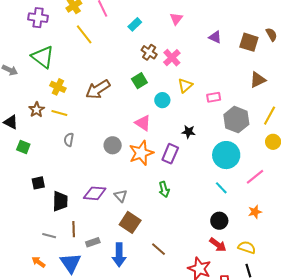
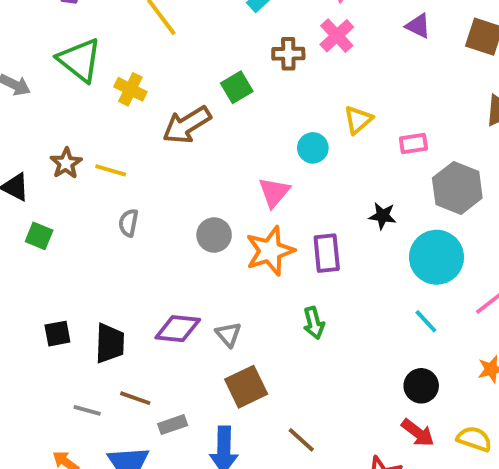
brown cross: (149, 52) -> (288, 54), turned -35
pink cross: (172, 58) -> (337, 36), moved
green square: (139, 81) -> (237, 87), moved
yellow cross: (58, 87) -> (130, 89), moved
pink triangle: (143, 123) -> (274, 192), turned 36
black star: (189, 132) -> (383, 216), moved
purple rectangle: (170, 154) -> (327, 253), turned -30
black square: (38, 183) -> (57, 334), moved
brown square: (130, 222) -> (246, 387), turned 30
brown line: (74, 229) -> (135, 398), turned -70

